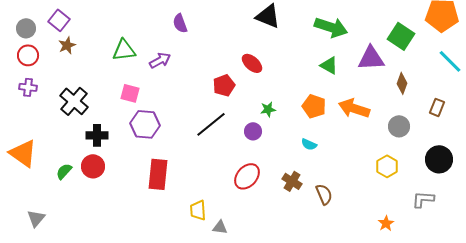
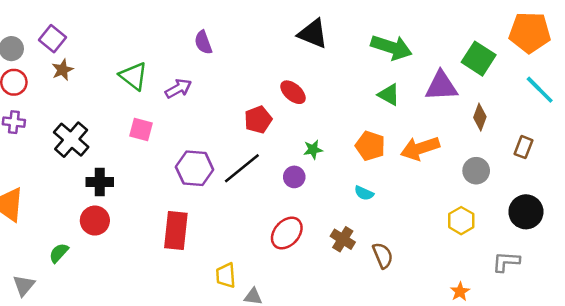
green triangle: (124, 50) -> (133, 76), turned 45
orange arrow: (354, 108) -> (420, 148), turned -36
purple hexagon: (145, 124) -> (195, 168), moved
green semicircle: (64, 171) -> (59, 253), moved

